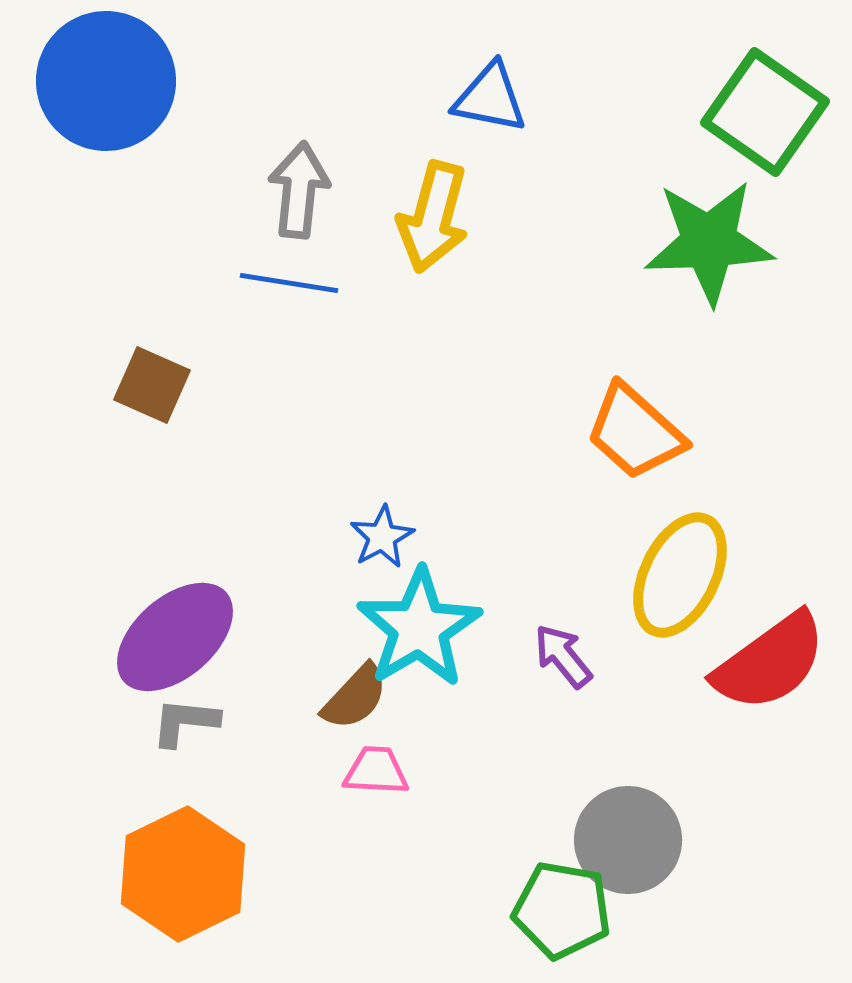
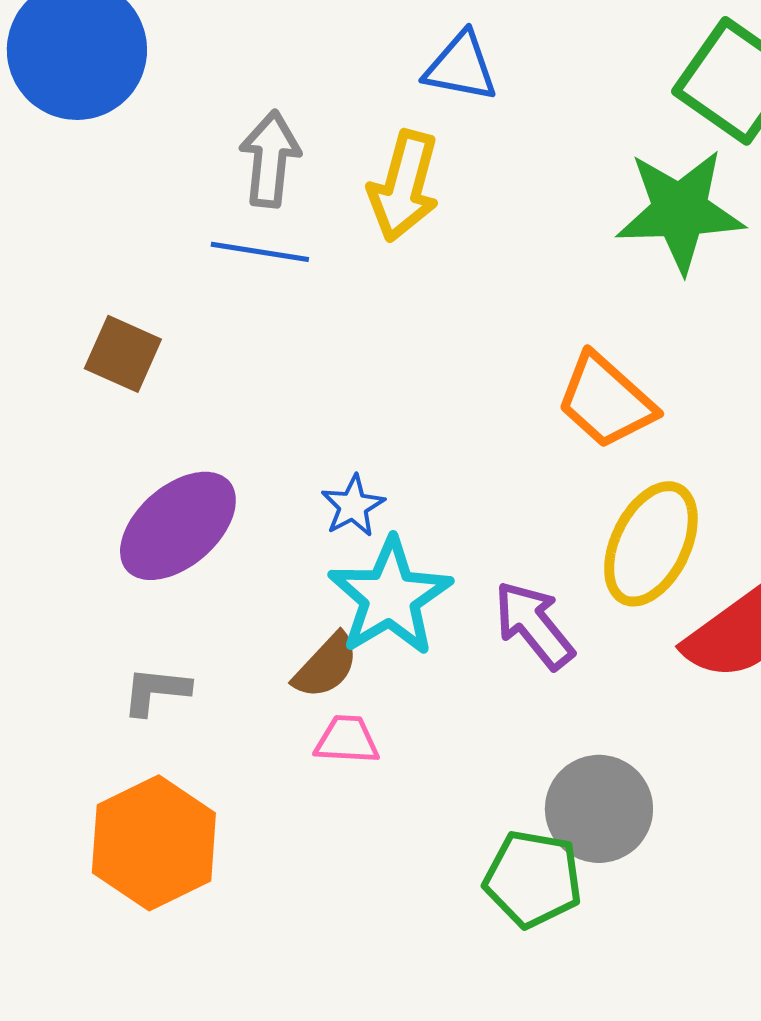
purple ellipse: (175, 637) -> (178, 526), moved
purple arrow: (563, 656) -> (534, 625), size x1.4

